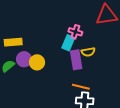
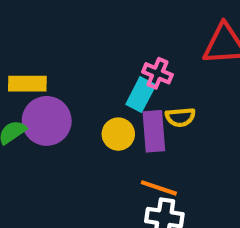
purple circle: (24, 59) -> (47, 121), size x1.5
yellow circle: (37, 62) -> (118, 134), moved

